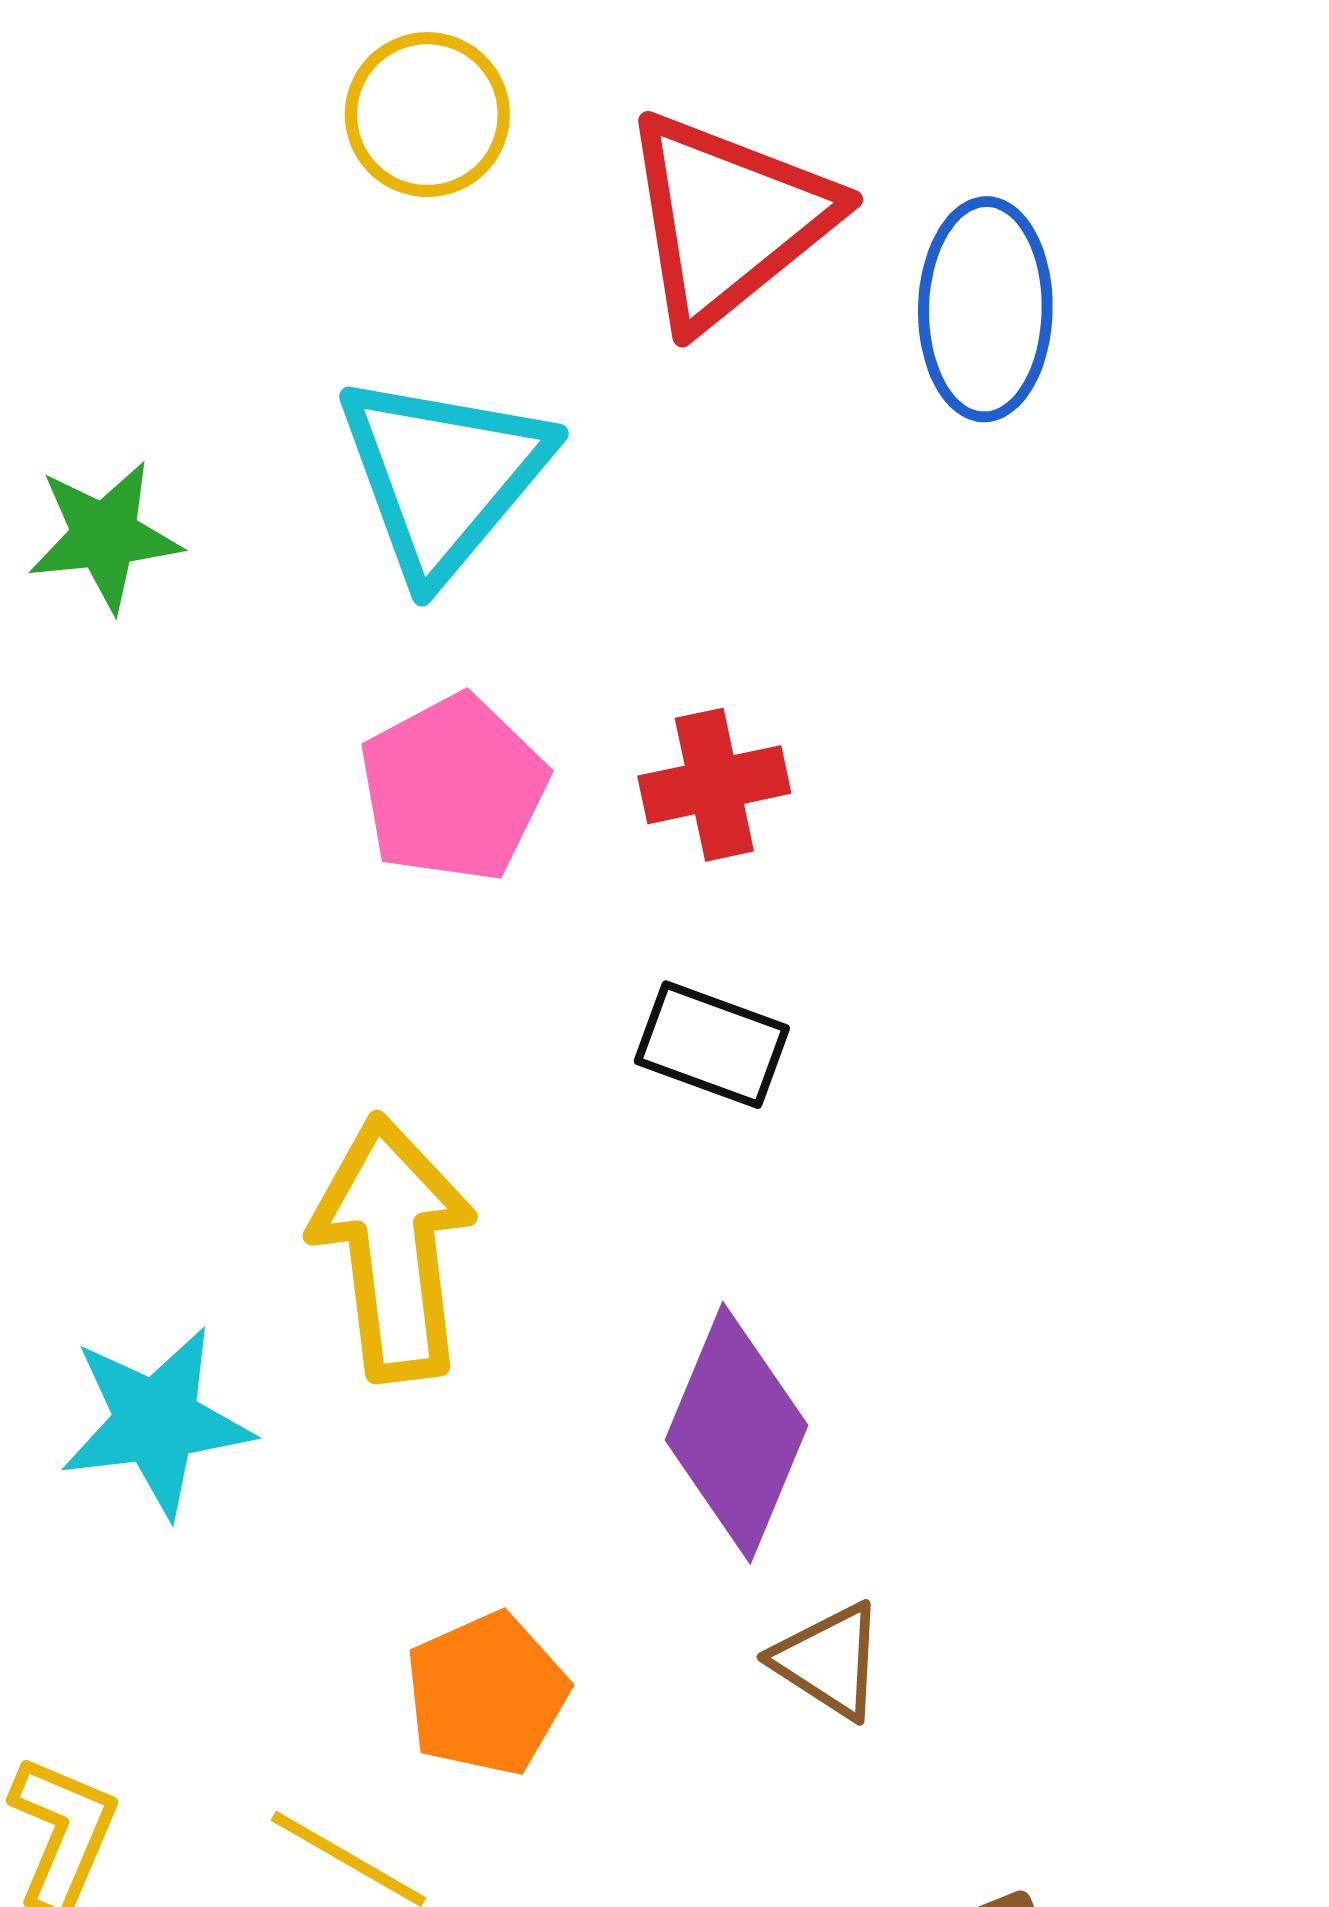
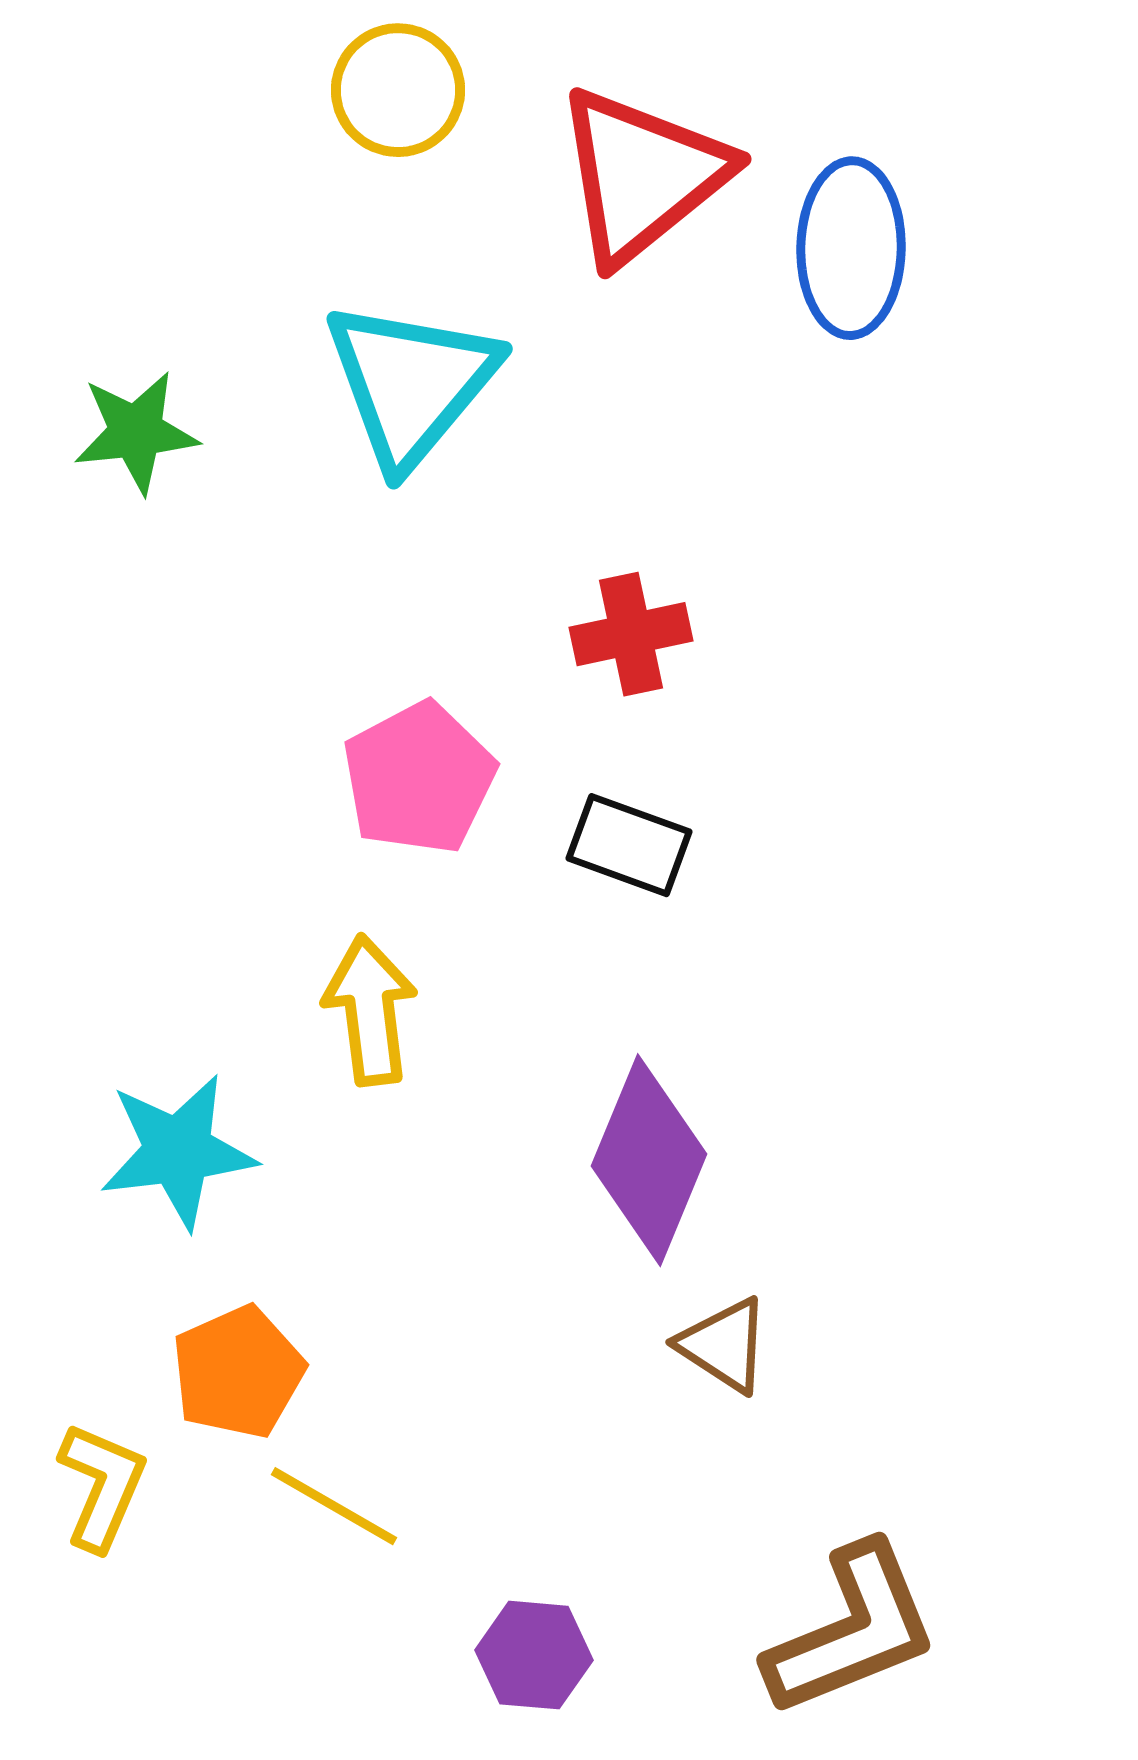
pink pentagon: (453, 788) -> (419, 778), moved
yellow arrow: (393, 1248) -> (370, 1010), size x0.7
orange pentagon: (486, 1694) -> (238, 1372), moved

